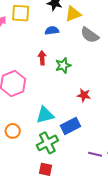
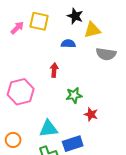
gray semicircle: (90, 35) -> (106, 54), turned -36
green star: (63, 65) -> (74, 95), moved

